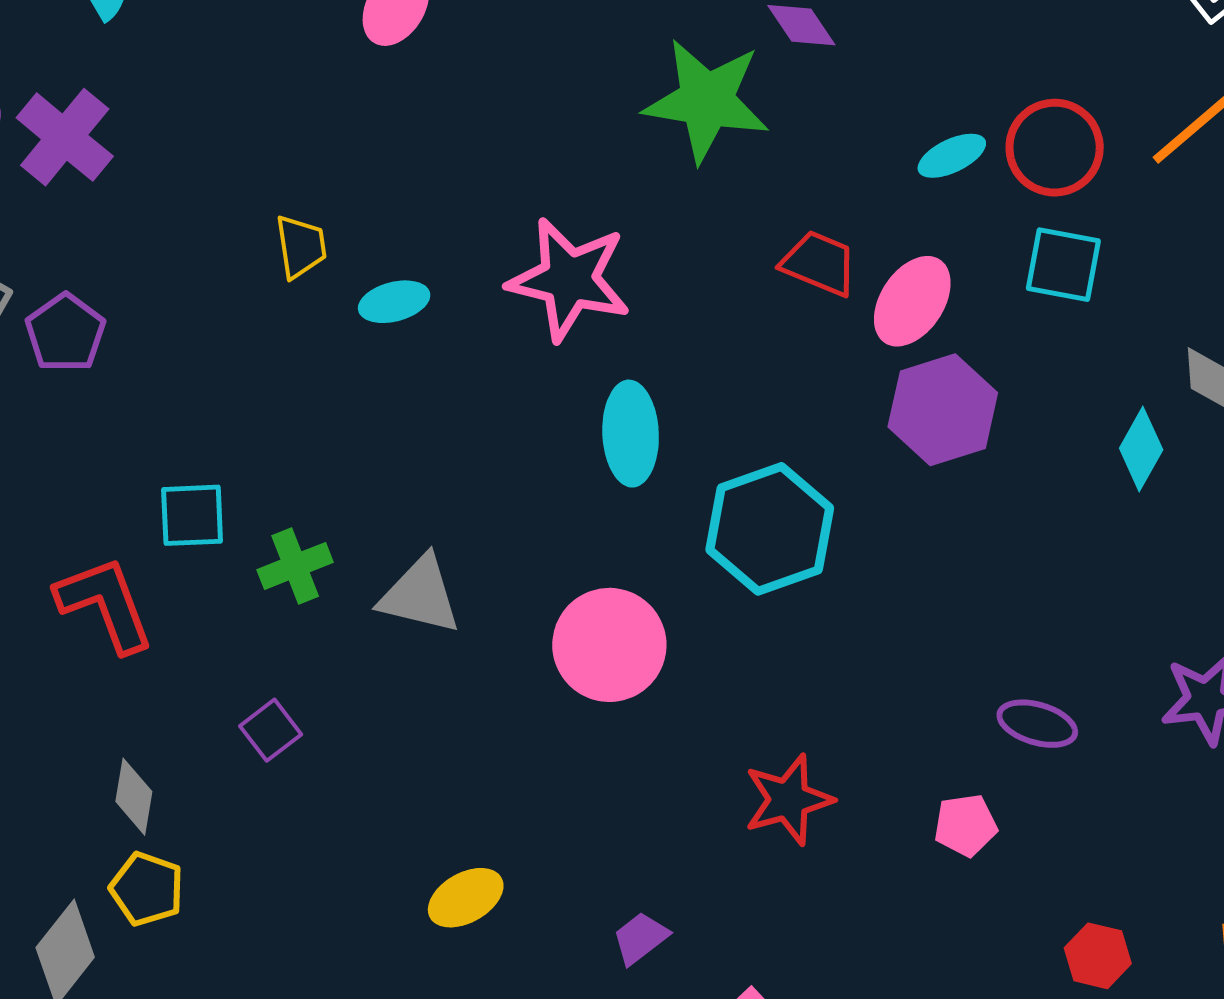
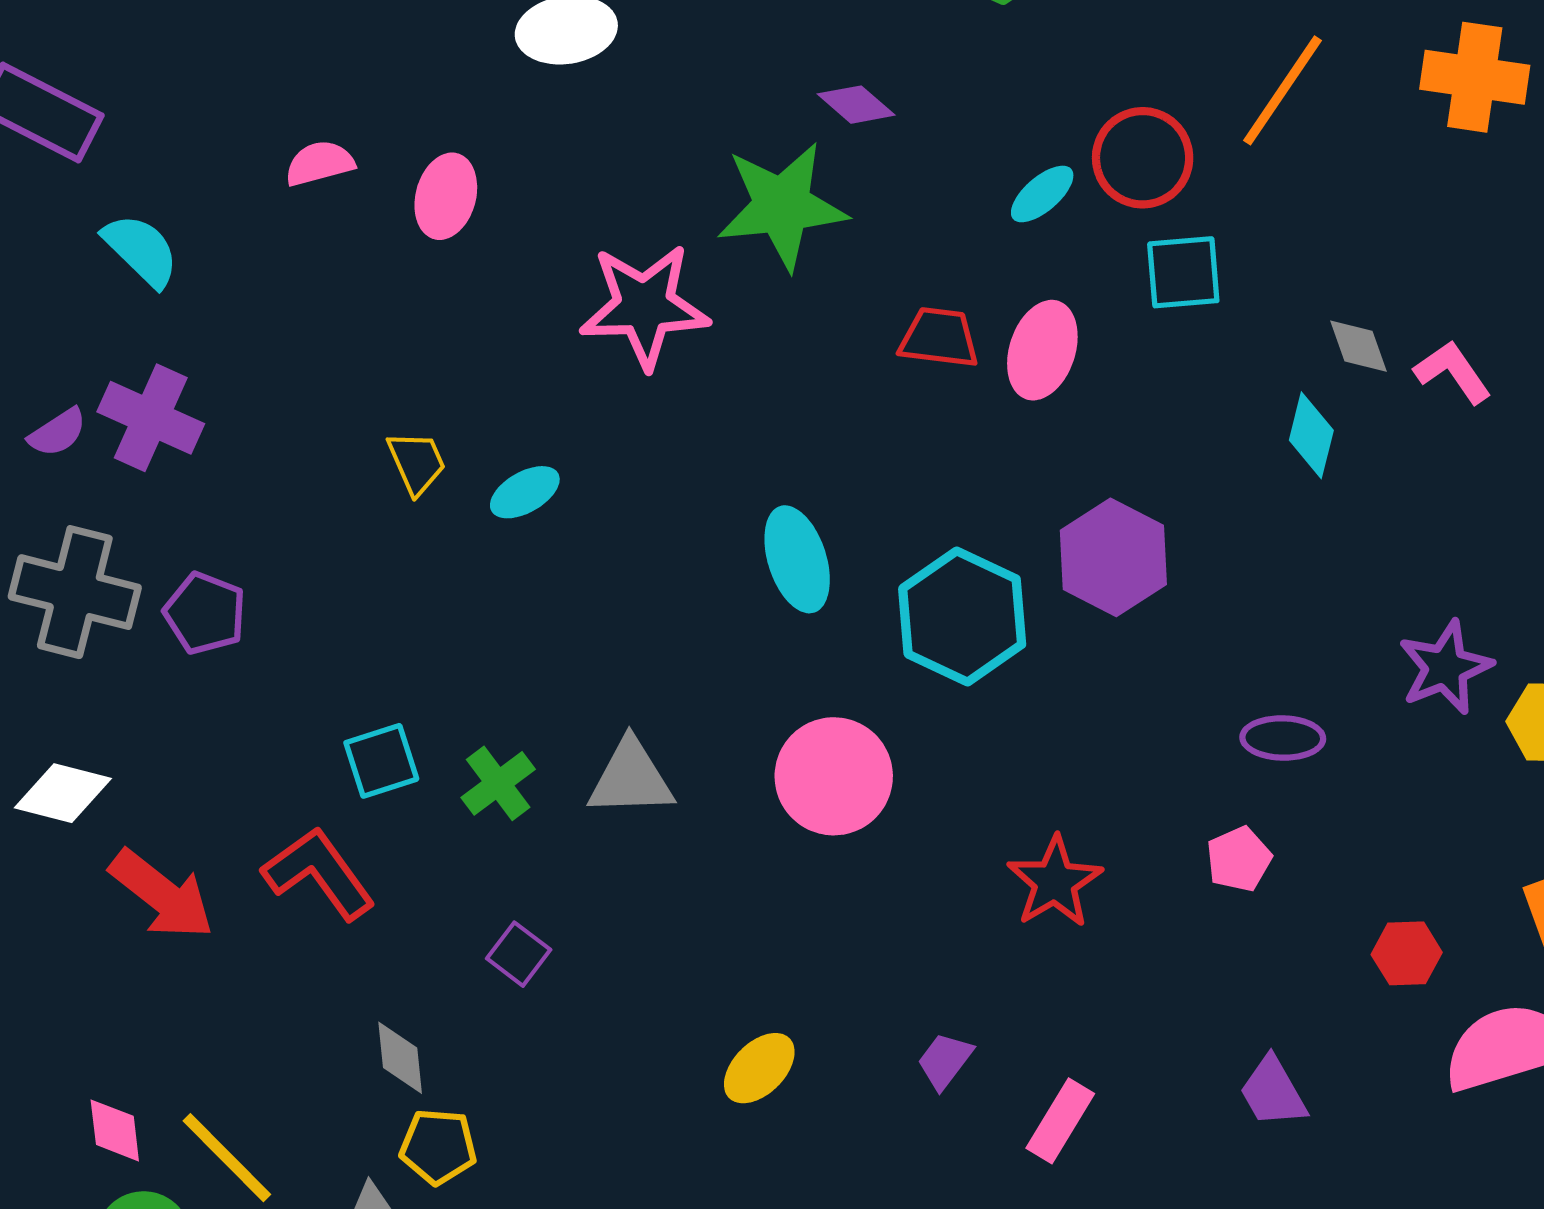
pink star: (569, 279) -> (644, 306), moved
purple hexagon: (943, 410) -> (1113, 557), moved

